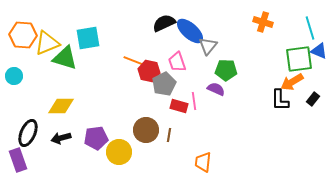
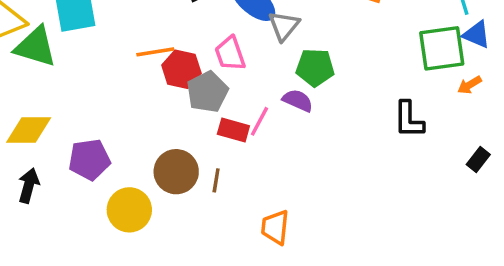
orange line: (134, 61) -> (155, 52), turned -30
orange arrow: (292, 82) -> (470, 85), moved, size x0.6
black rectangle: (313, 99) -> (478, 160), moved
pink line: (194, 101) -> (259, 121), turned 36
black arrow: (61, 138) -> (29, 186), turned 120
purple pentagon: (96, 138) -> (89, 160), moved

